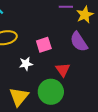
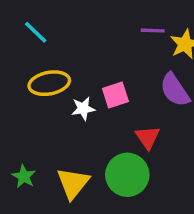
white star: (26, 64) -> (83, 109), moved

